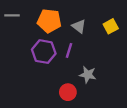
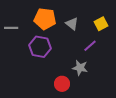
gray line: (12, 15) -> (11, 28), moved
purple line: (69, 50) -> (90, 46), moved, turned 32

